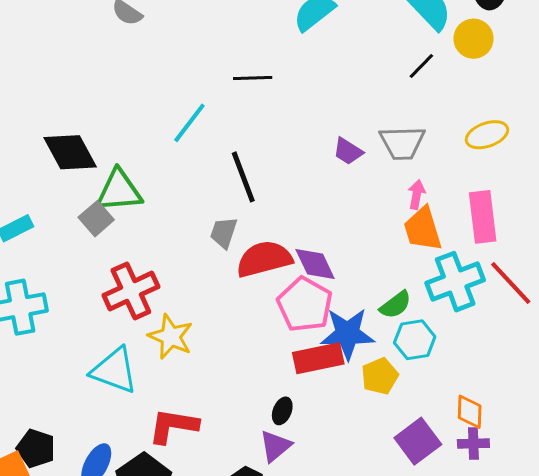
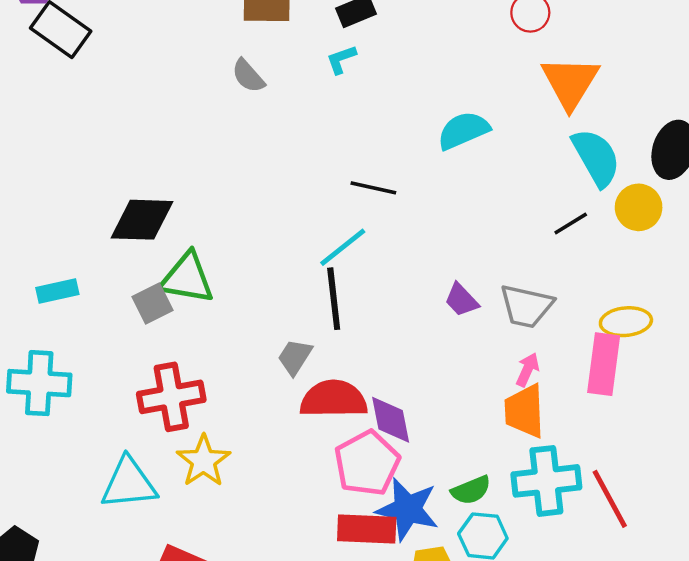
cyan line: (189, 123) -> (343, 247), moved
black diamond: (70, 152) -> (142, 220), turned -74
pink rectangle: (483, 217) -> (604, 364), moved
cyan triangle: (114, 371) -> (129, 483), turned -40

